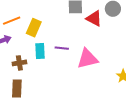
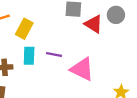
pink triangle: (87, 59) -> (82, 69), turned 35

